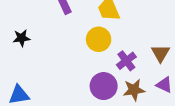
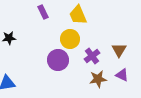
purple circle: (104, 86) -> (58, 60), moved

